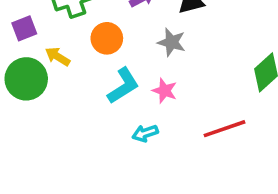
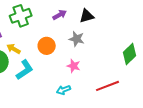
orange circle: (107, 38) -> (47, 46), moved
cyan L-shape: (123, 86) -> (25, 70), moved

